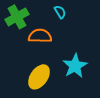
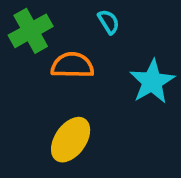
cyan star: (75, 66) -> (152, 82), moved

